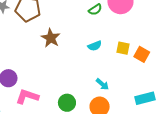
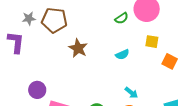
yellow square: (123, 48) -> (152, 42), moved

